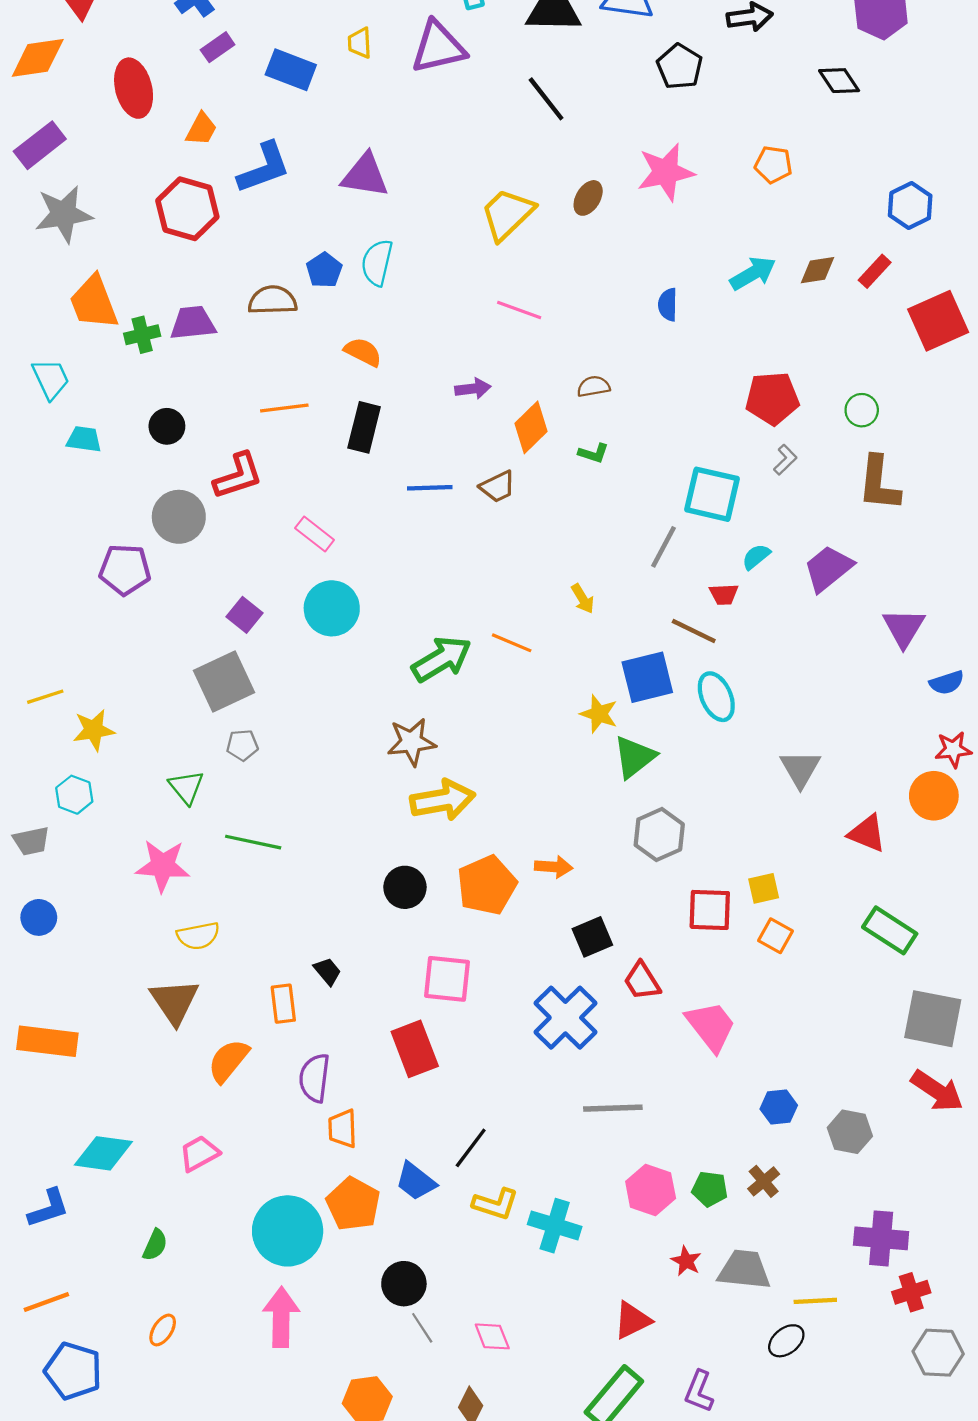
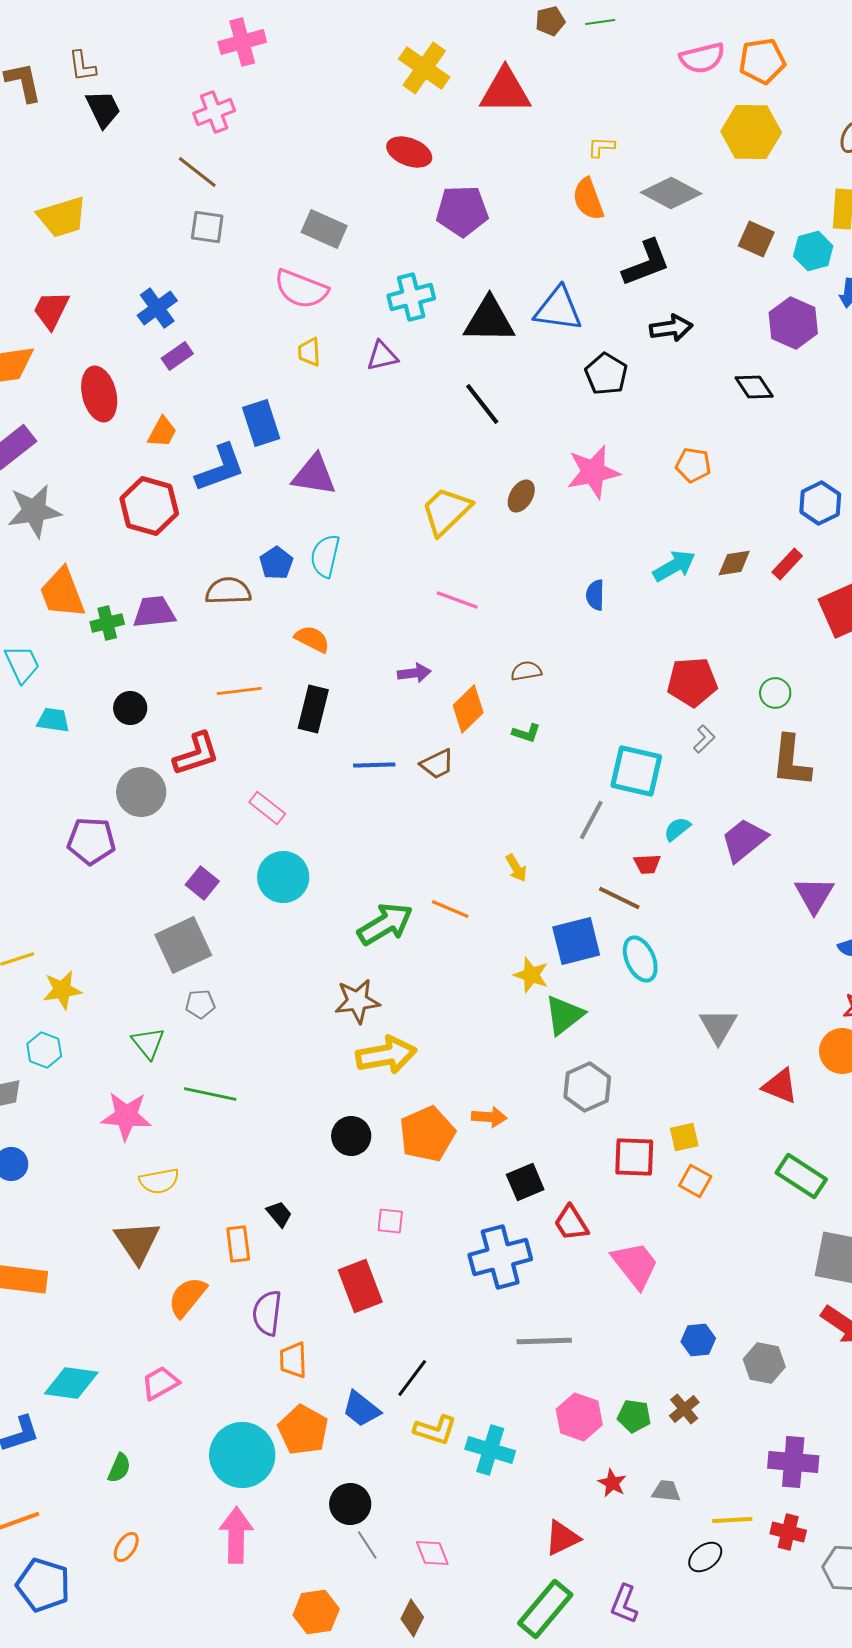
purple triangle: (438, 47) -> (382, 356), size x0.6
blue rectangle: (291, 70) -> (261, 423), moved, turned 51
pink square: (447, 979) -> (390, 1221), size x0.6
blue cross: (565, 1018) -> (500, 1257), turned 30
gray trapezoid: (744, 1270) -> (666, 1491), size x0.6
red cross: (911, 1292) -> (788, 1532), moved, turned 32

